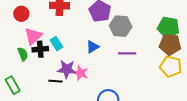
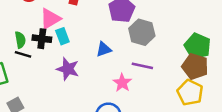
pink triangle: (33, 36) -> (50, 19), moved
pink star: (81, 73) -> (122, 83), moved
black line: (56, 81) -> (23, 54), moved

